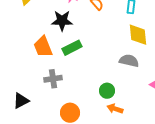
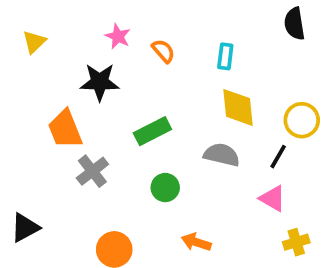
green rectangle: (72, 48) -> (152, 131), moved
gray cross: (53, 79) -> (92, 171), moved, turned -30
green circle: (107, 91) -> (165, 188), moved

